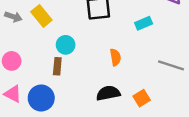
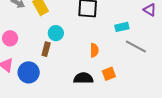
gray line: (171, 65) -> (136, 47), moved
orange square: (142, 98) -> (109, 74), moved

